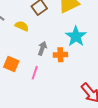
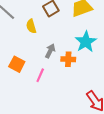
yellow semicircle: (22, 26) -> (31, 26), turned -136

